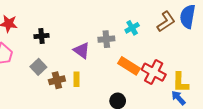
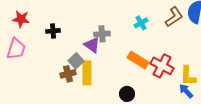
gray cross: (106, 39) -> (102, 34), moved
gray square: (38, 67) -> (76, 61), moved
yellow rectangle: (76, 79) -> (87, 73), size x1.6

